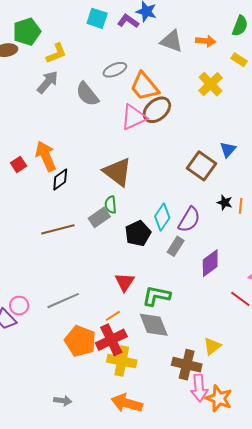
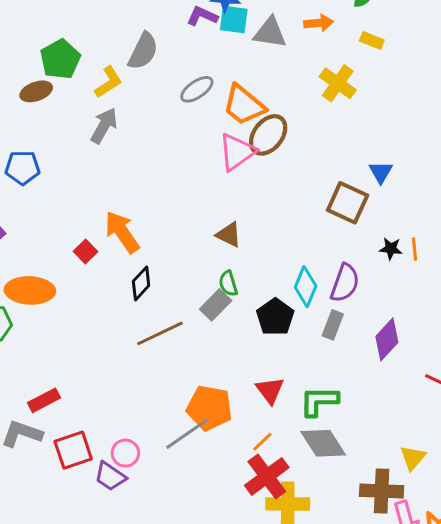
cyan square: (97, 18) -> (234, 20), moved
gray semicircle: (87, 94) -> (143, 51), moved, turned -104
brown triangle: (117, 172) -> (229, 235), size x0.6
black diamond: (60, 179) -> (141, 283), moved
orange pentagon: (80, 341) -> (209, 408), moved

